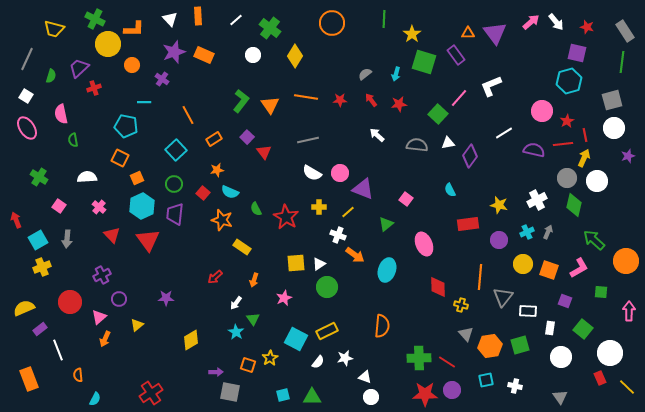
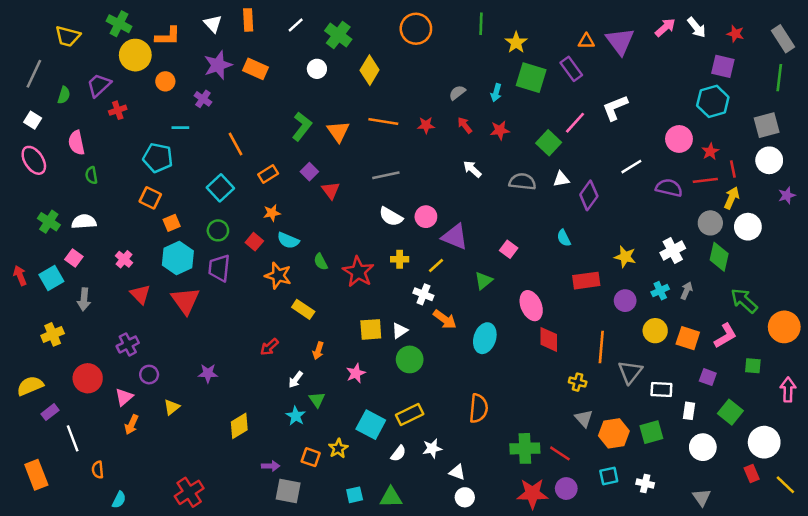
white semicircle: (87, 177) -> (84, 222), moved
cyan square: (38, 240) -> (51, 278), moved
red diamond: (438, 287) -> (549, 339), moved

